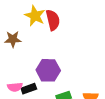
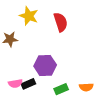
red semicircle: (53, 20) -> (61, 22), moved

